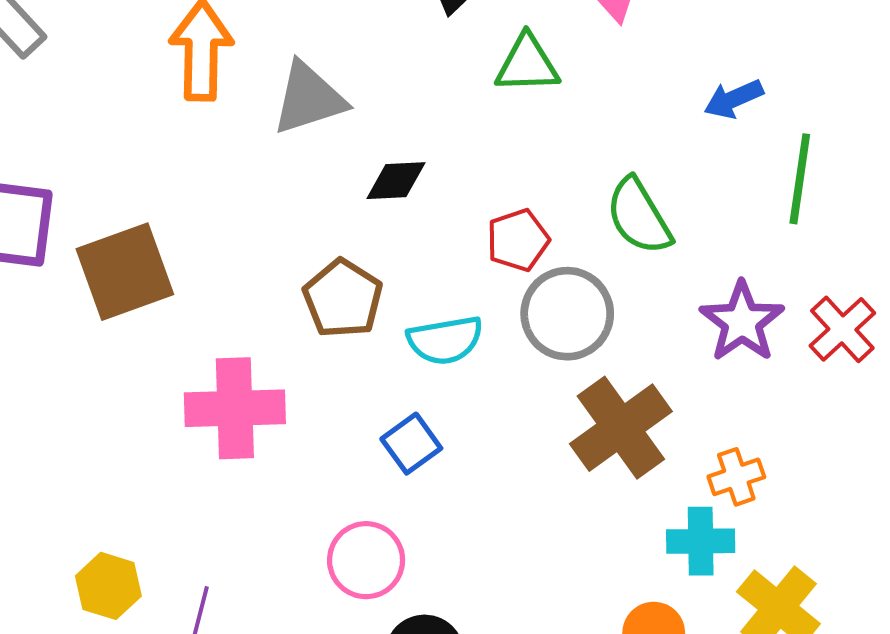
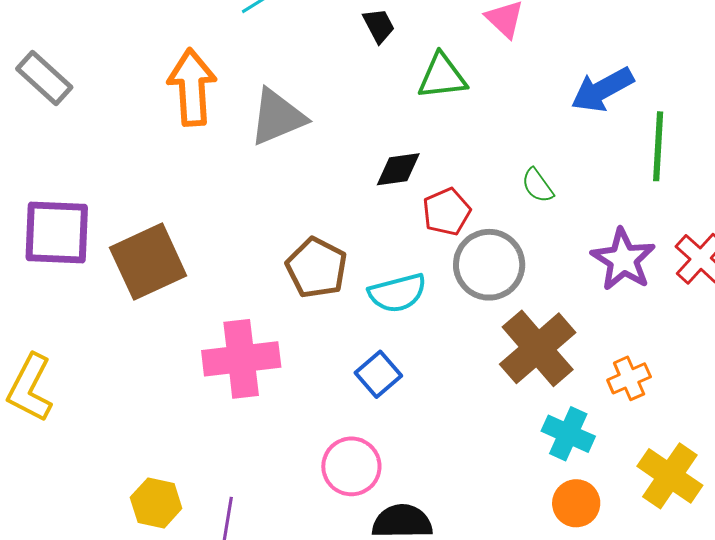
blue arrow: (734, 99) -> (602, 90), size x1.4
black diamond: (396, 181) -> (398, 169), moved
green semicircle: (639, 216) -> (537, 186), size x0.6
cyan cross: (701, 541) -> (568, 434), moved, turned 30

